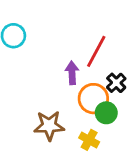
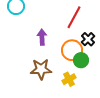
purple arrow: (72, 73) -> (42, 37), moved
yellow cross: (89, 140) -> (69, 79), turned 32

